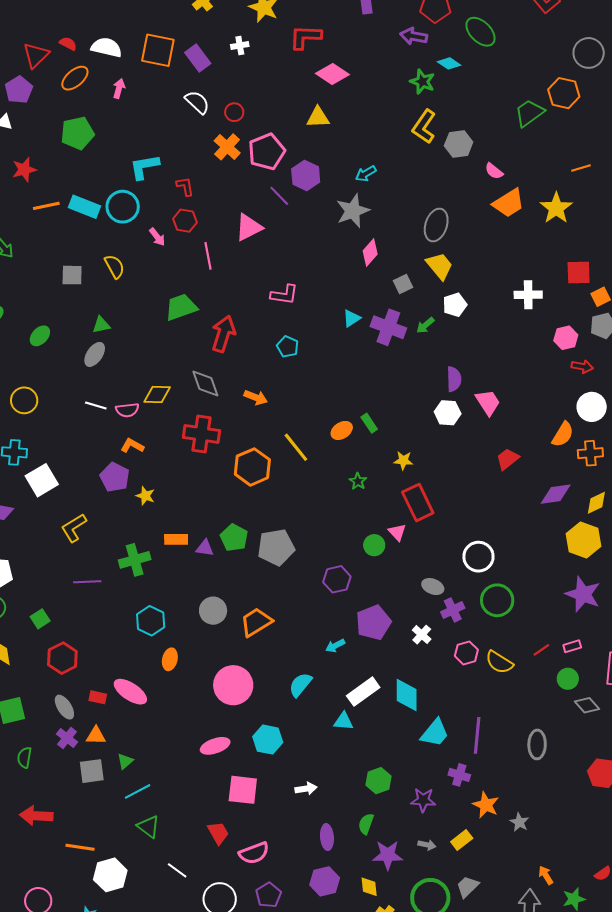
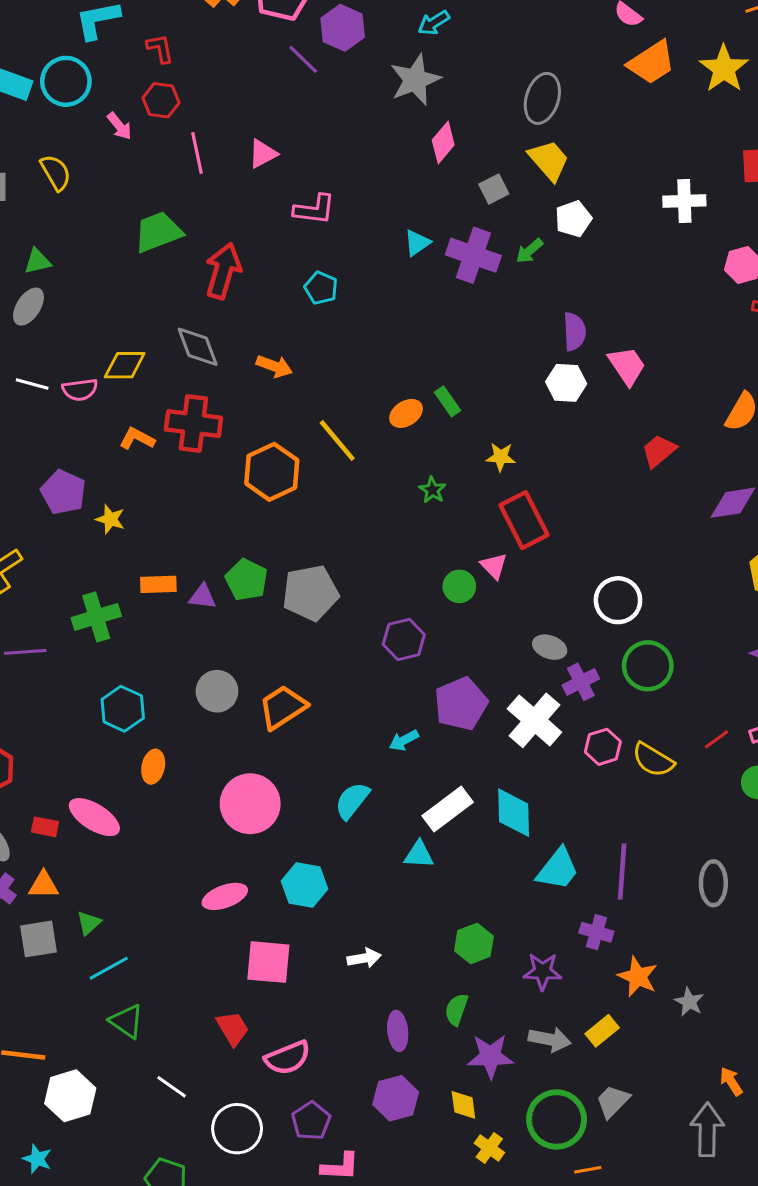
pink triangle: (249, 227) -> (263, 154), moved, size x0.7
orange L-shape: (132, 446) -> (137, 439), moved
white cross: (422, 635) -> (534, 720), size x1.8
gray arrow: (427, 845) -> (550, 1039), size x1.5

